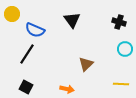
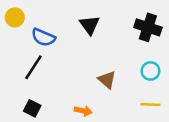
black cross: (119, 22) -> (148, 27), size x1.5
cyan circle: (125, 49) -> (150, 71), moved
brown triangle: (86, 64) -> (107, 80), turned -35

